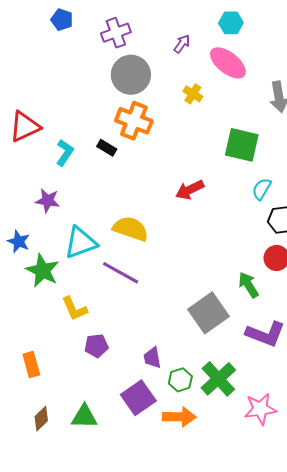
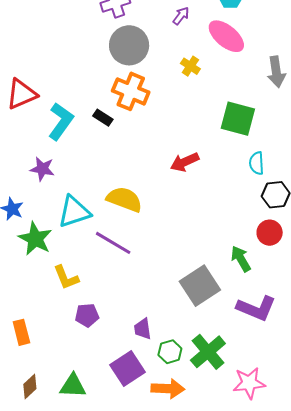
cyan L-shape: (65, 153) -> (61, 121), size x1.4
cyan semicircle: (262, 189) -> (257, 163), turned -35

